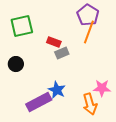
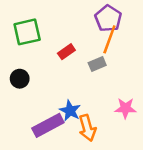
red rectangle: (54, 42) -> (66, 52), turned -56
gray rectangle: (62, 53) -> (97, 64), moved
orange arrow: (90, 104) -> (87, 128), moved

